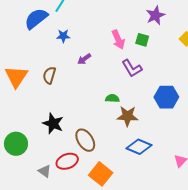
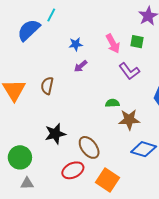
blue star: (63, 36) -> (76, 44), moved
black star: (53, 124) -> (55, 134), turned -30
gray triangle: (45, 171) -> (27, 183), moved, turned -32

